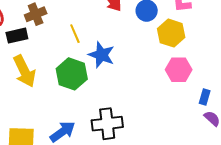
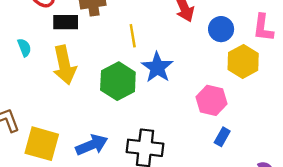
pink hexagon: (179, 70) -> (212, 100), moved
blue rectangle: (205, 97) -> (222, 137), moved

